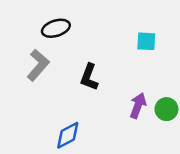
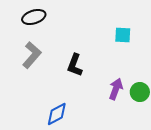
black ellipse: (56, 28) -> (34, 17), moved

